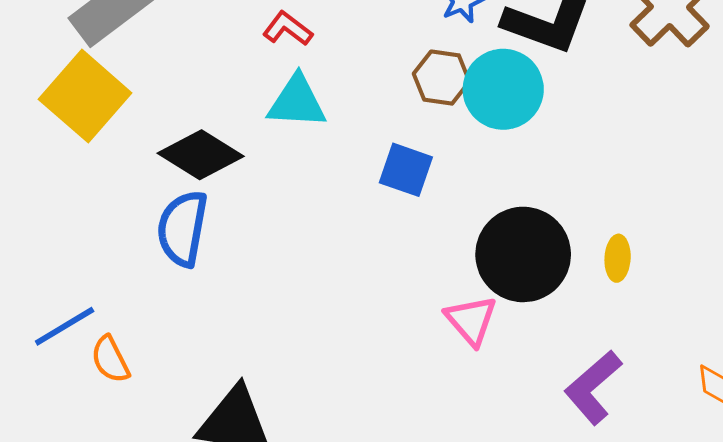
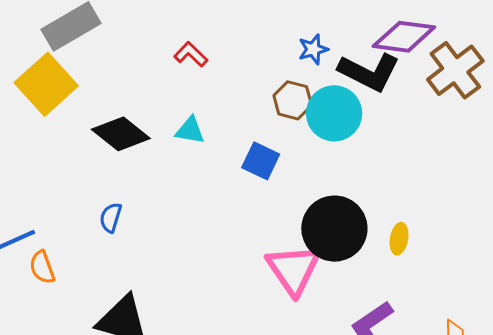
cyan triangle: (297, 102) -> (190, 130), moved, size x0.7
blue semicircle: (182, 228) -> (111, 218), moved, size x0.6
pink triangle: (471, 320) -> (293, 270), size x1.5

